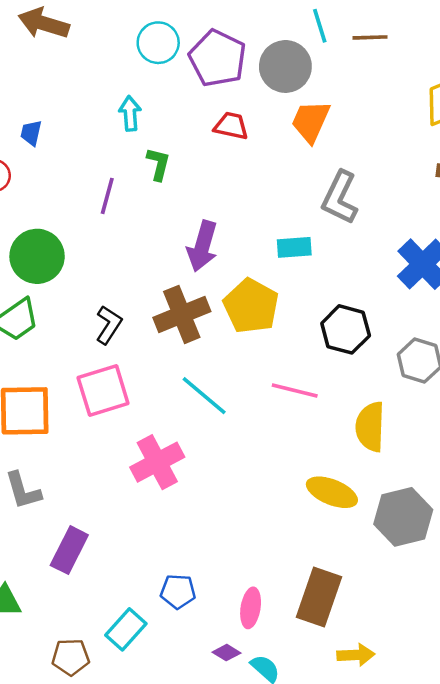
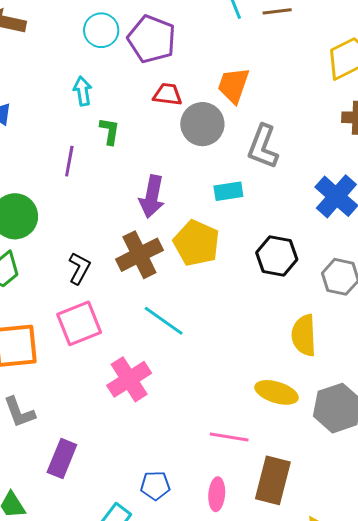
gray circle: (285, 66) -> (202, 124), moved
pink line: (295, 391) -> (229, 437), moved

